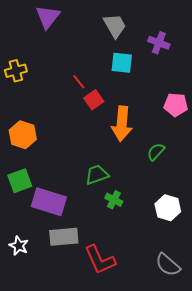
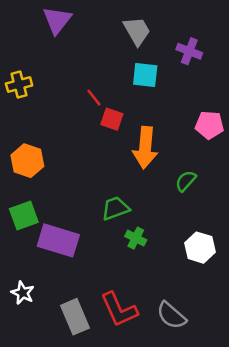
red square: (94, 100) -> (112, 119), turned -36
gray rectangle: (64, 237) -> (75, 317), moved, turned 72
gray semicircle: (168, 265) -> (171, 315), moved

